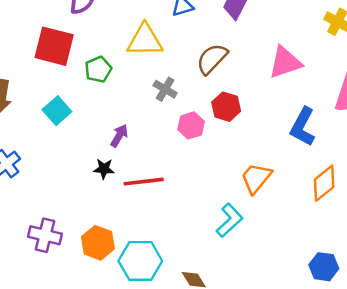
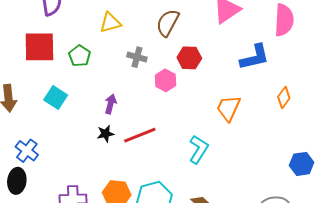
yellow triangle: (145, 40) -> (110, 23), size x0.7
blue L-shape: (303, 127) -> (255, 57), turned -116
orange diamond: (324, 183) -> (284, 97), size x0.7
cyan L-shape: (229, 220) -> (199, 149), moved

